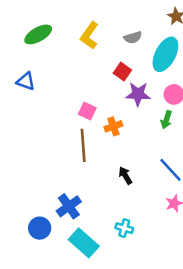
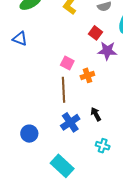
blue cross: (69, 206) -> (70, 122), moved
blue circle: (40, 228) -> (29, 134), moved
cyan cross: (124, 228) -> (103, 146), moved

